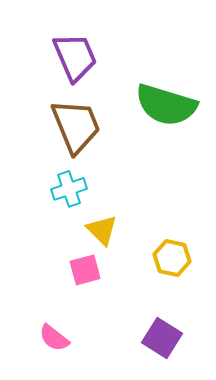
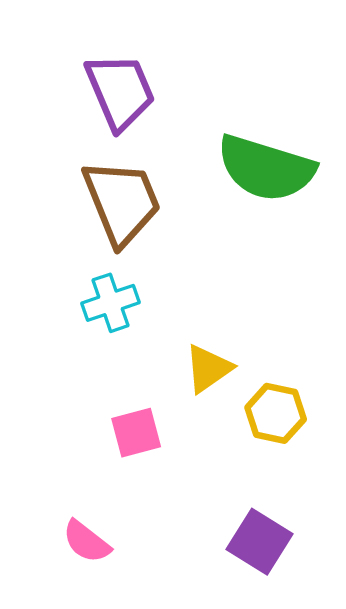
yellow triangle: (102, 230) -> (208, 369), moved, turned 40

